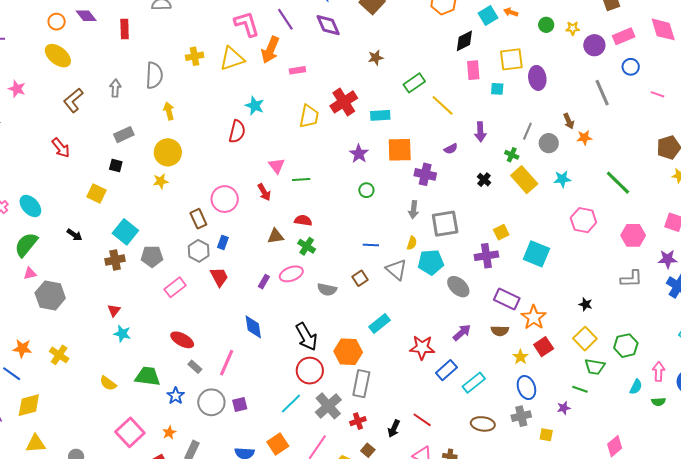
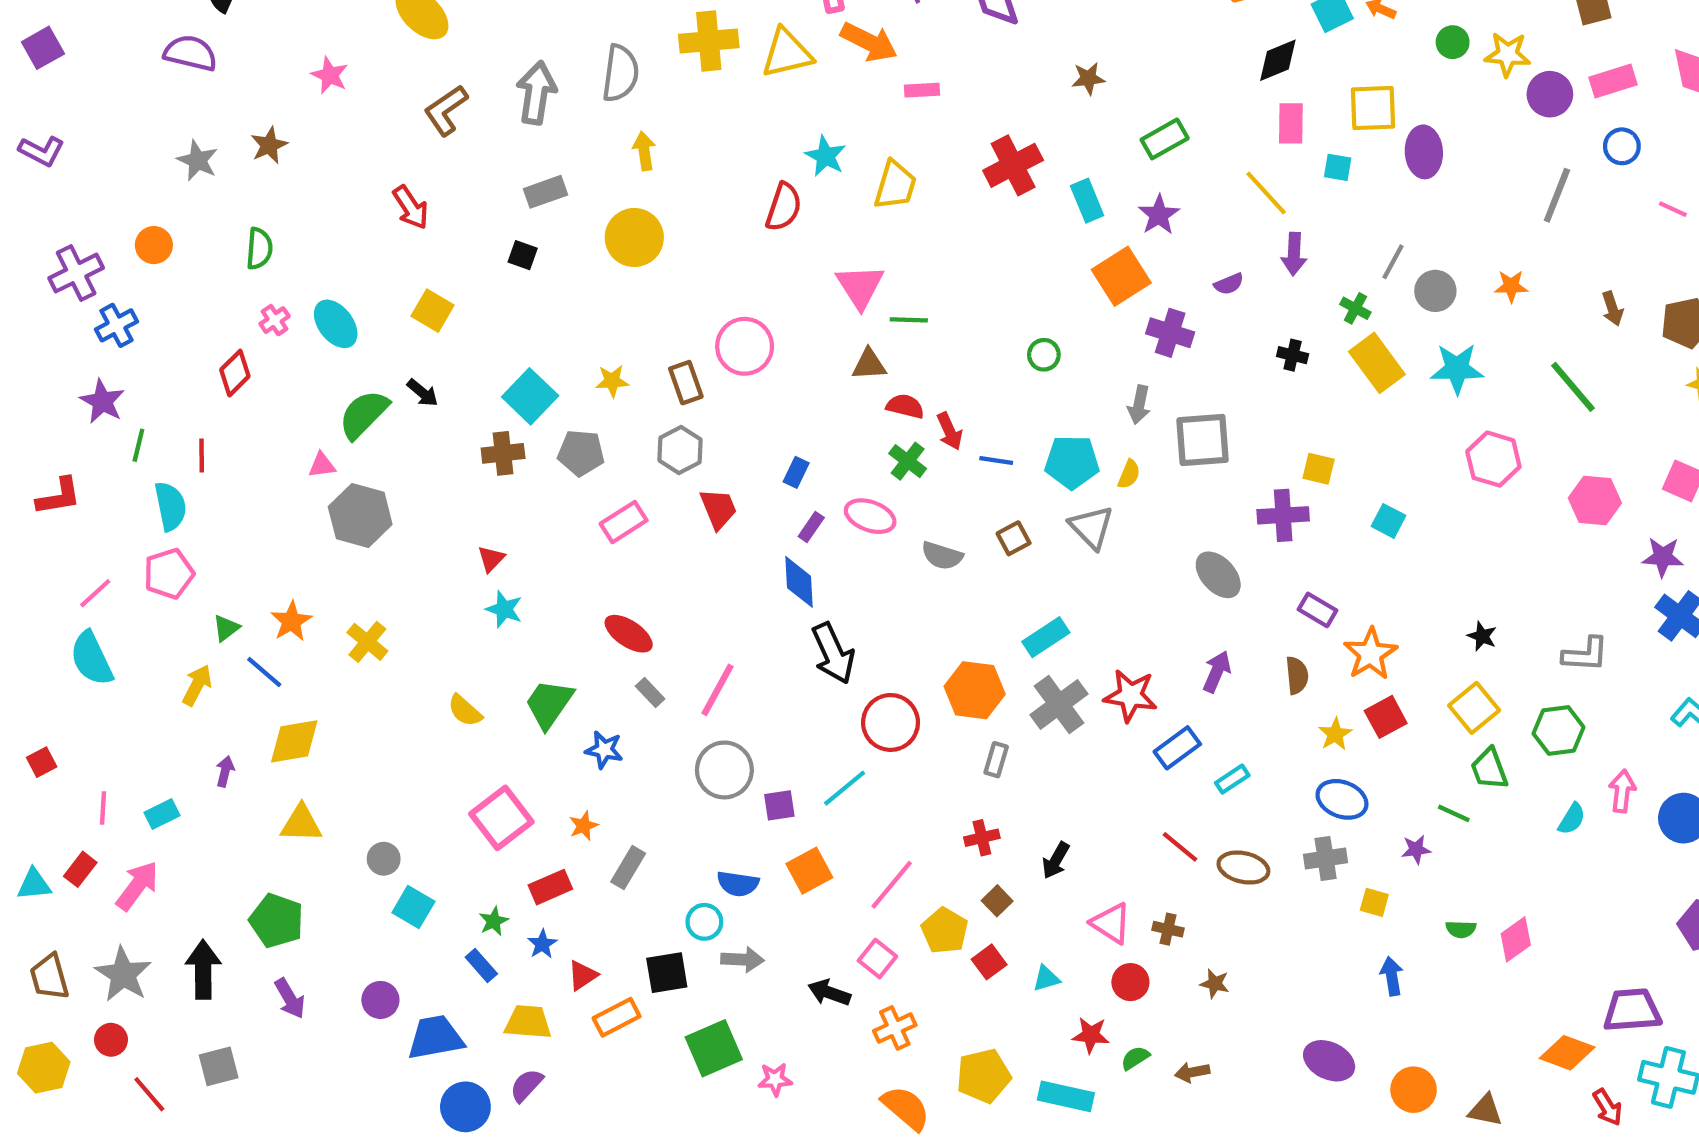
yellow star: (573, 28) -> (1507, 54), size x1.5
orange arrow: (270, 50) -> (869, 42), turned -92
yellow cross: (195, 56) -> (709, 41), size x1.5
gray arrow: (115, 88) -> (536, 93), size x1.6
gray line: (602, 93) -> (1557, 195), turned 40
yellow line: (443, 105) -> (1266, 193), moved
cyan rectangle: (380, 115) -> (1087, 201), turned 66
yellow trapezoid: (309, 116) -> (895, 185), moved
brown arrow: (569, 121) -> (1612, 309), moved
orange square: (400, 150) -> (1121, 276), turned -36
purple star: (359, 154) -> (1159, 215), moved
pink triangle: (277, 166) -> (860, 286), size x1.4
cyan star: (562, 179) -> (1457, 369), size x1.4
black cross: (484, 180) -> (1293, 355), turned -32
yellow star: (161, 181) -> (612, 381), moved
red arrow: (264, 192) -> (950, 431), moved
yellow square: (96, 194) -> (432, 311), moved
yellow square: (501, 232) -> (1319, 469), turned 35
brown triangle: (276, 236) -> (869, 364), moved
blue rectangle: (223, 242) -> (796, 472), moved
green semicircle: (26, 245) -> (364, 414), moved
blue line: (371, 245) -> (996, 460), moved
cyan square: (536, 254) -> (1389, 521), size x0.6
cyan pentagon: (431, 262) -> (1072, 462), moved
pink ellipse: (291, 274) -> (870, 516), turned 35
gray L-shape: (631, 279) -> (1585, 654), moved
purple rectangle: (507, 299) -> (1317, 610), size x0.7
blue diamond: (253, 327) -> (799, 582), moved
brown semicircle: (500, 331) -> (1297, 675), turned -102
purple arrow: (462, 333) -> (1217, 672), turned -30
black arrow: (306, 337) -> (833, 653), moved
orange star: (22, 348) -> (291, 621), turned 30
green trapezoid: (595, 367) -> (1489, 769), turned 55
green trapezoid: (148, 376) -> (549, 704), turned -68
cyan rectangle: (474, 383) -> (1232, 779), size x0.7
gray rectangle: (361, 384) -> (996, 760), size x0.6
blue ellipse: (526, 387) -> (1342, 799), turned -55
blue star: (176, 396) -> (604, 750), turned -30
gray circle: (211, 402) -> (724, 770), moved
green semicircle: (658, 402) -> (1461, 929), moved
purple square: (240, 405) -> (779, 805), moved
gray cross: (328, 406) -> (1059, 704), moved
red line: (422, 420) -> (1180, 847), moved

